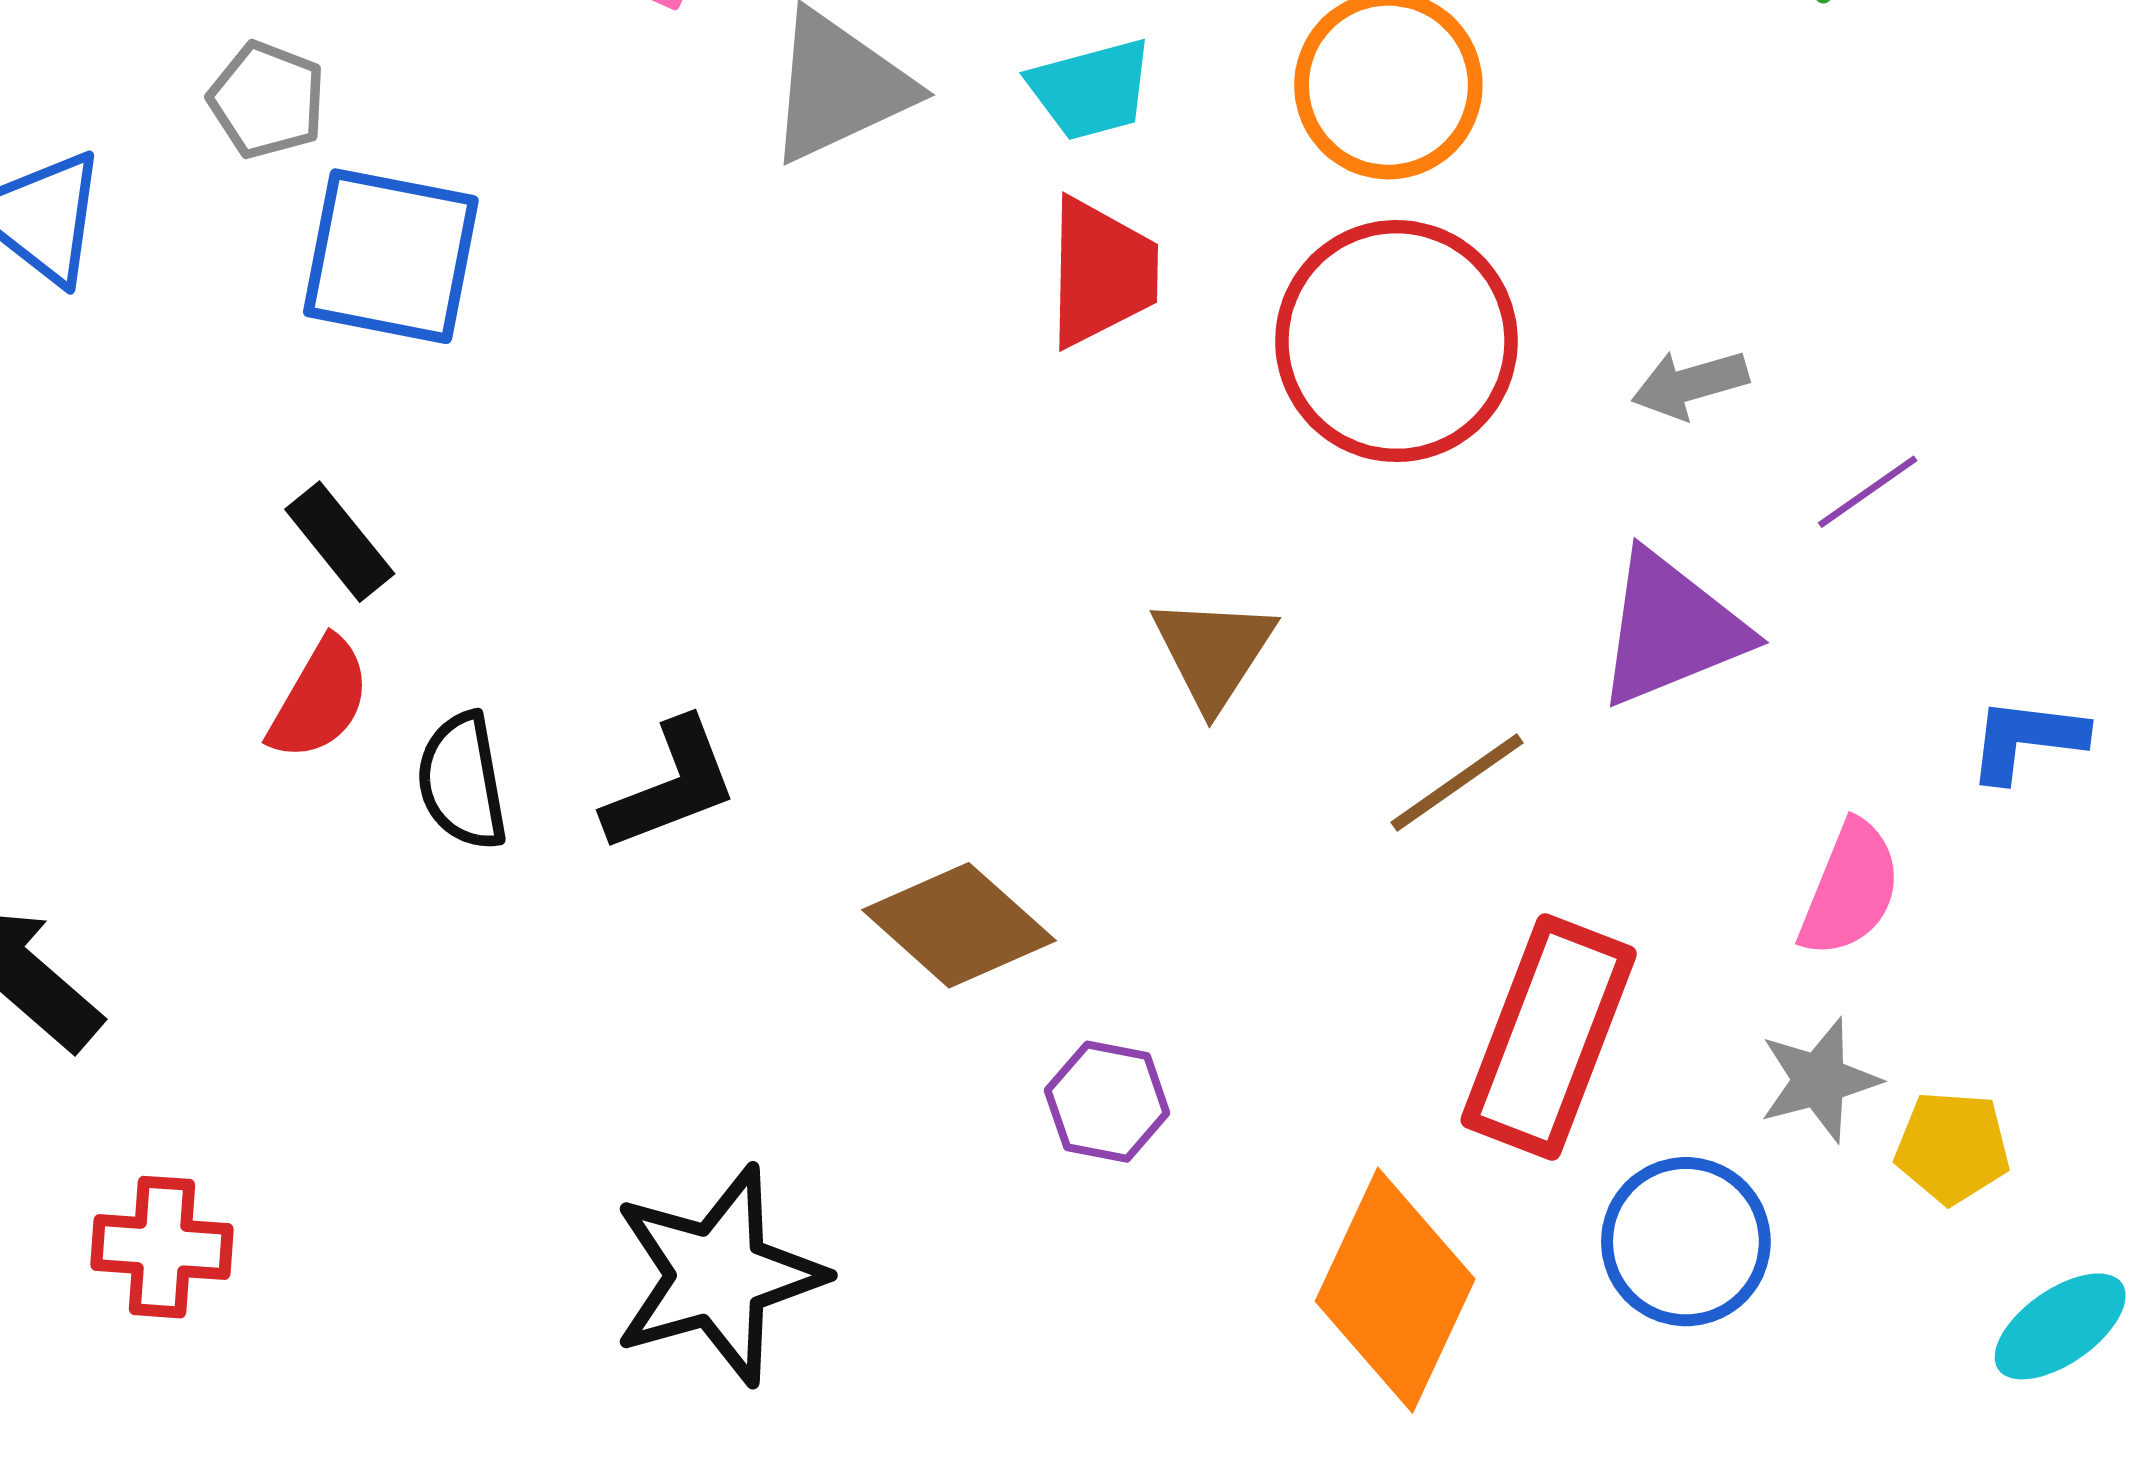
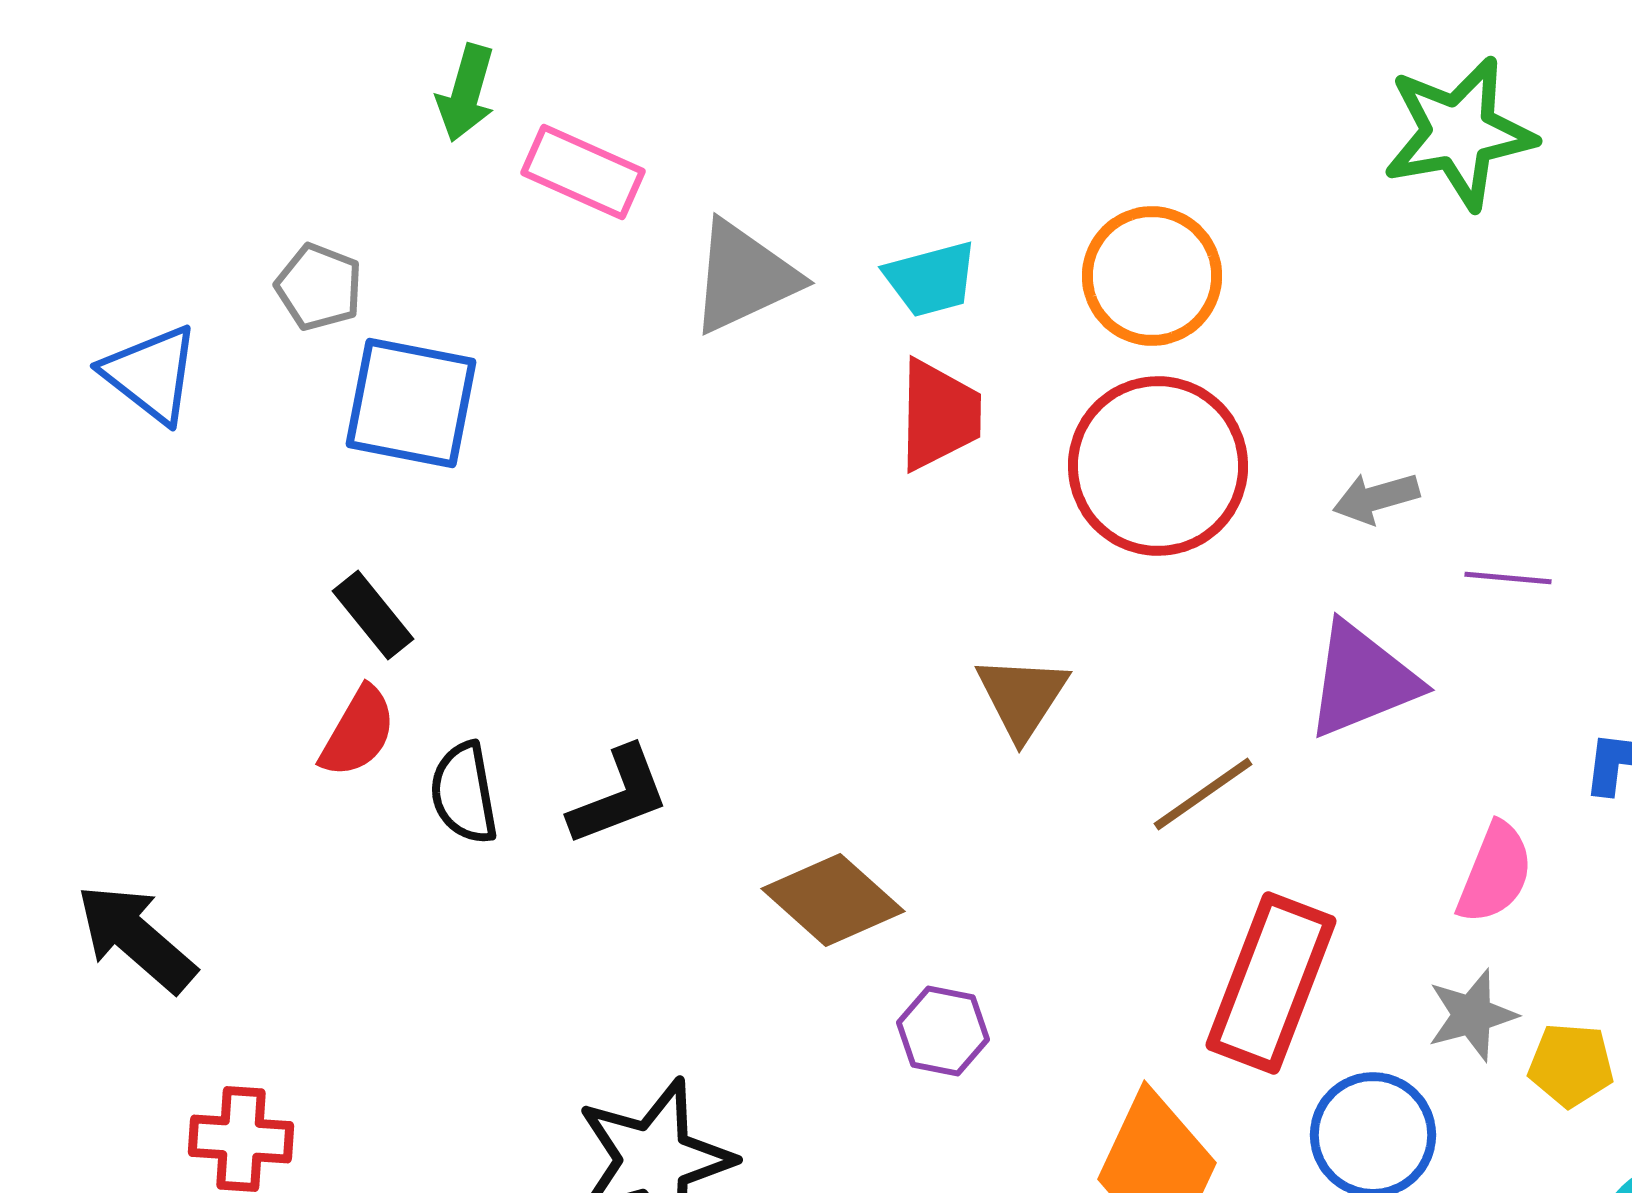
purple line: (1868, 492) -> (1508, 578), turned 40

